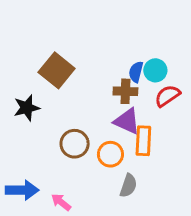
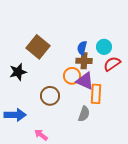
blue semicircle: (136, 72) -> (82, 48), moved
orange circle: (110, 154) -> (72, 76), moved
gray semicircle: (128, 186) -> (84, 114), moved
blue arrow: (22, 190) -> (15, 115), moved

